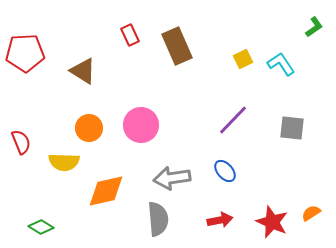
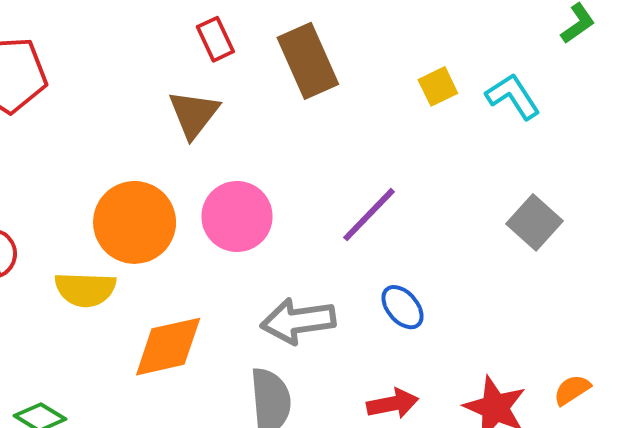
brown triangle: (83, 71) -> (194, 114), moved, turned 36
purple line: (233, 120) -> (369, 215), moved
orange circle: (89, 128) -> (135, 222), size x1.5
gray square: (292, 128) -> (534, 222), turned 36

